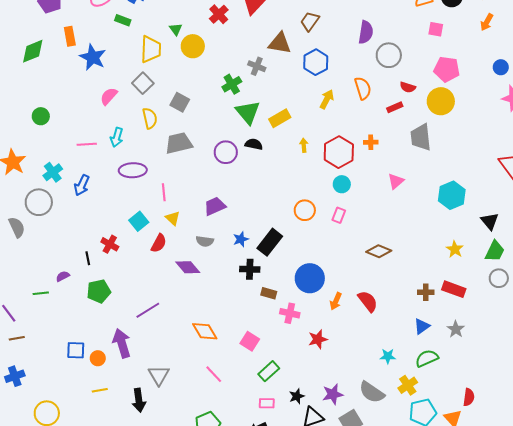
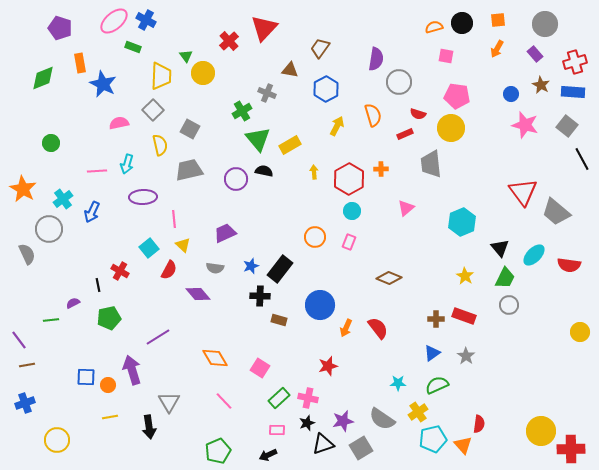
brown triangle: (280, 43) -> (290, 70), size x0.7
pink semicircle: (109, 96) -> (119, 123), turned 36
pink cross: (290, 313) -> (308, 398), moved

